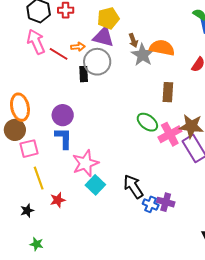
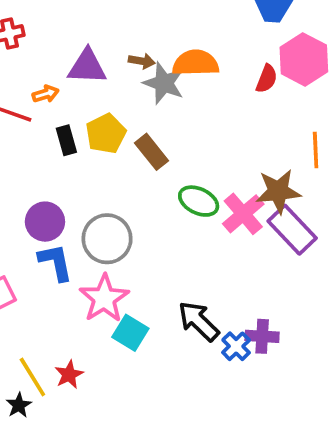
yellow pentagon: (108, 18) -> (106, 134), moved
brown arrow: (133, 40) -> (142, 61), turned -48
gray circle: (97, 62) -> (107, 239), moved
brown rectangle: (168, 92) -> (151, 152), moved, turned -30
yellow line: (39, 178) -> (32, 377), moved
blue cross: (151, 204) -> (236, 346), turned 35

